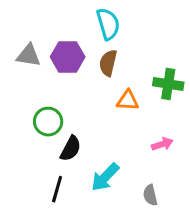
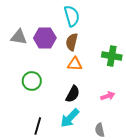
orange triangle: (128, 100) -> (75, 64), moved
black semicircle: (71, 149) -> (73, 94), moved

